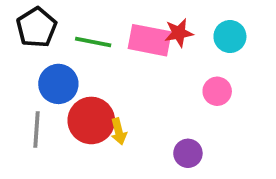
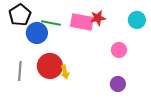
cyan circle: (230, 37) -> (137, 20), moved
blue circle: (58, 84) -> (37, 33), moved
purple circle: (188, 153) -> (118, 84), moved

